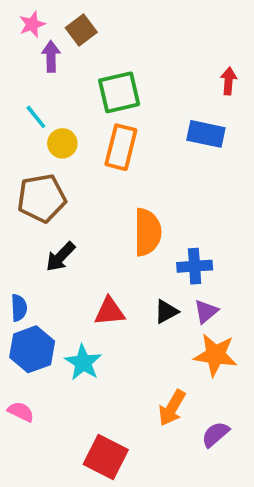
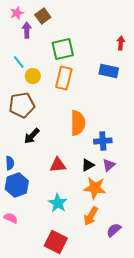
orange star: (215, 355) -> (95, 188), moved
cyan star: (83, 363) -> (58, 203), moved

